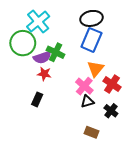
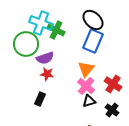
black ellipse: (91, 18) -> (93, 20), turned 55
cyan cross: (38, 22) -> (41, 23), turned -30
green cross: (56, 52) -> (56, 30), moved
orange triangle: (96, 69) -> (86, 69), moved

